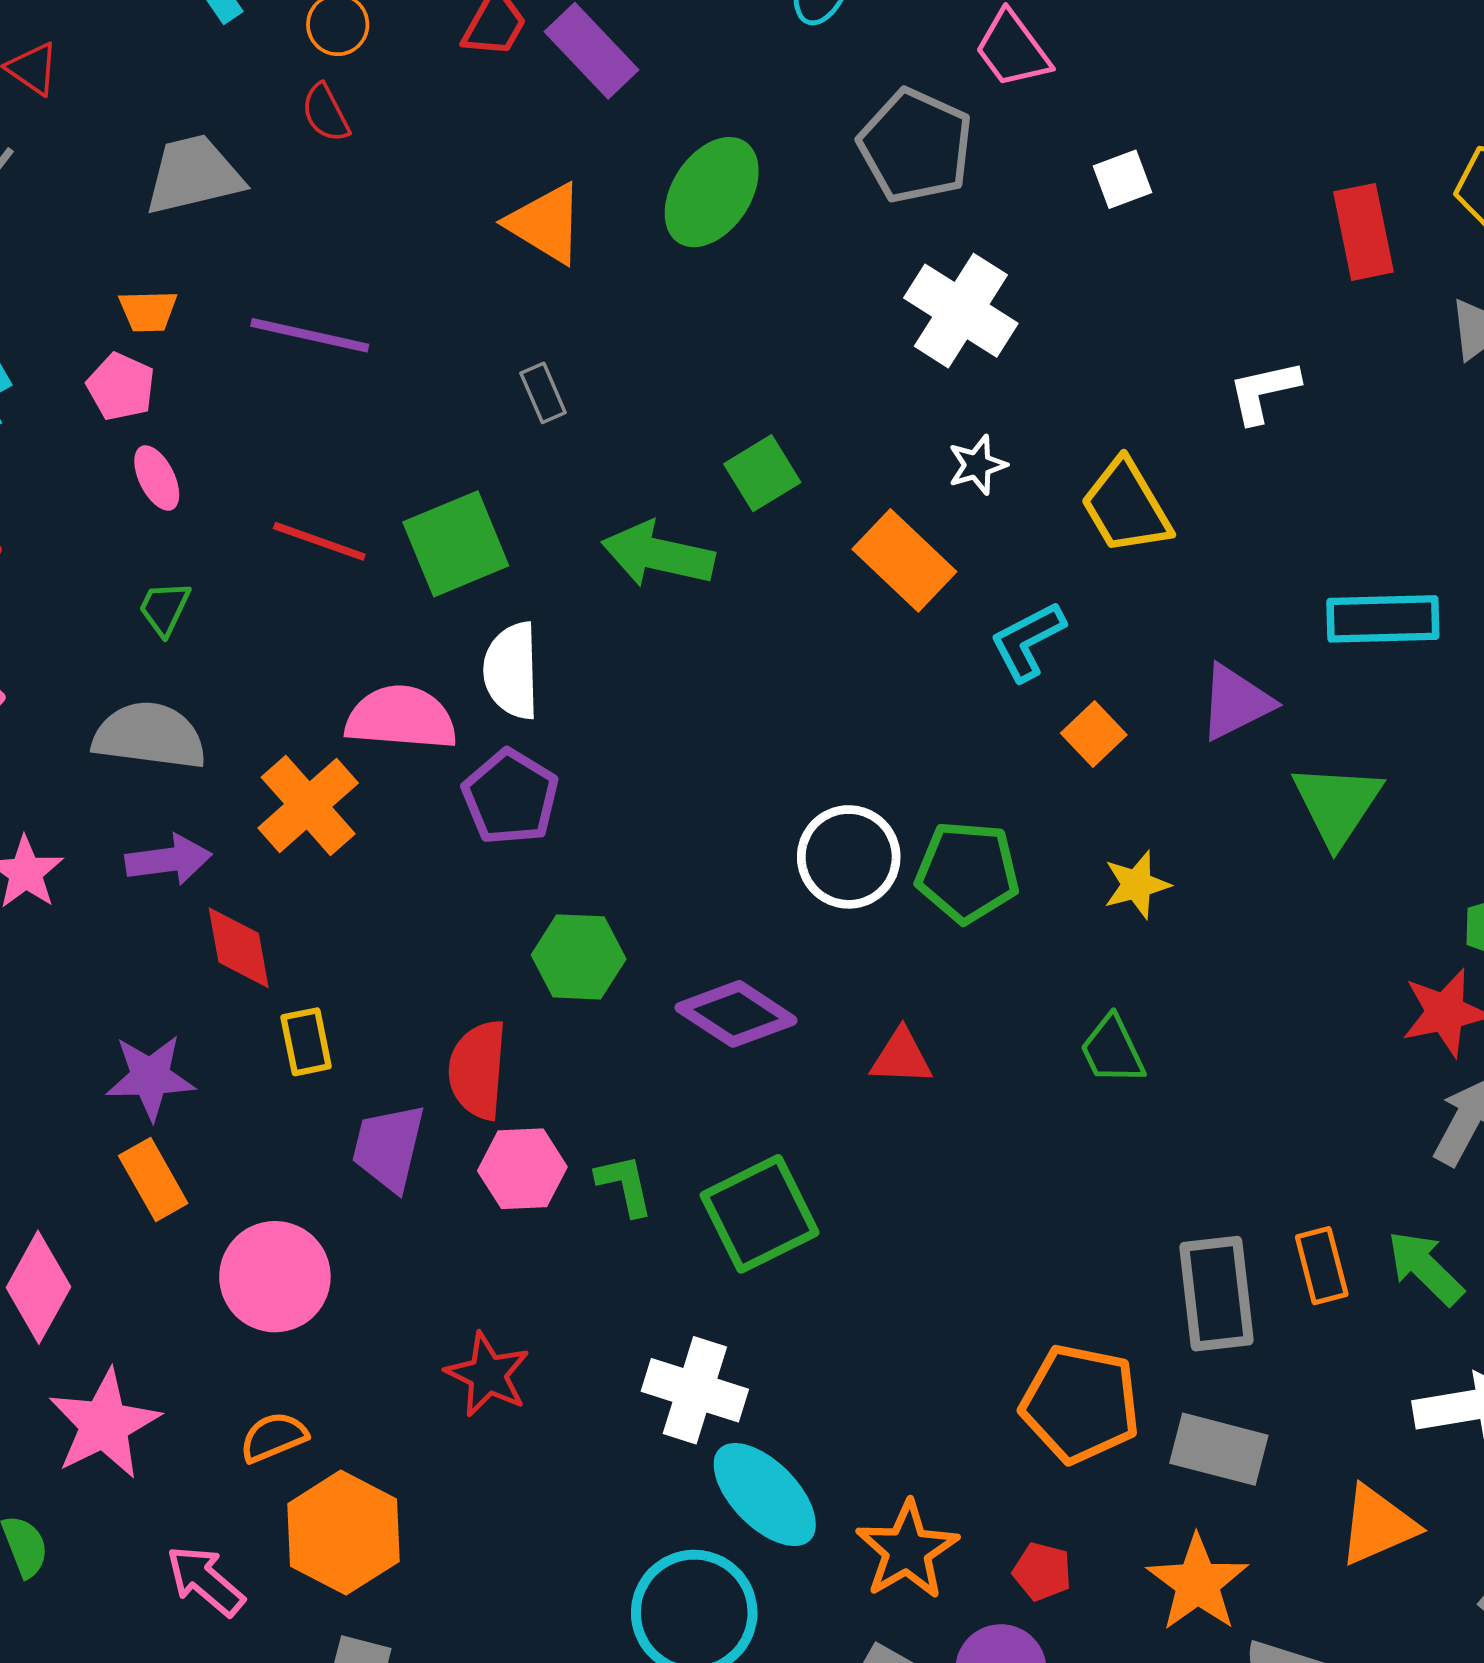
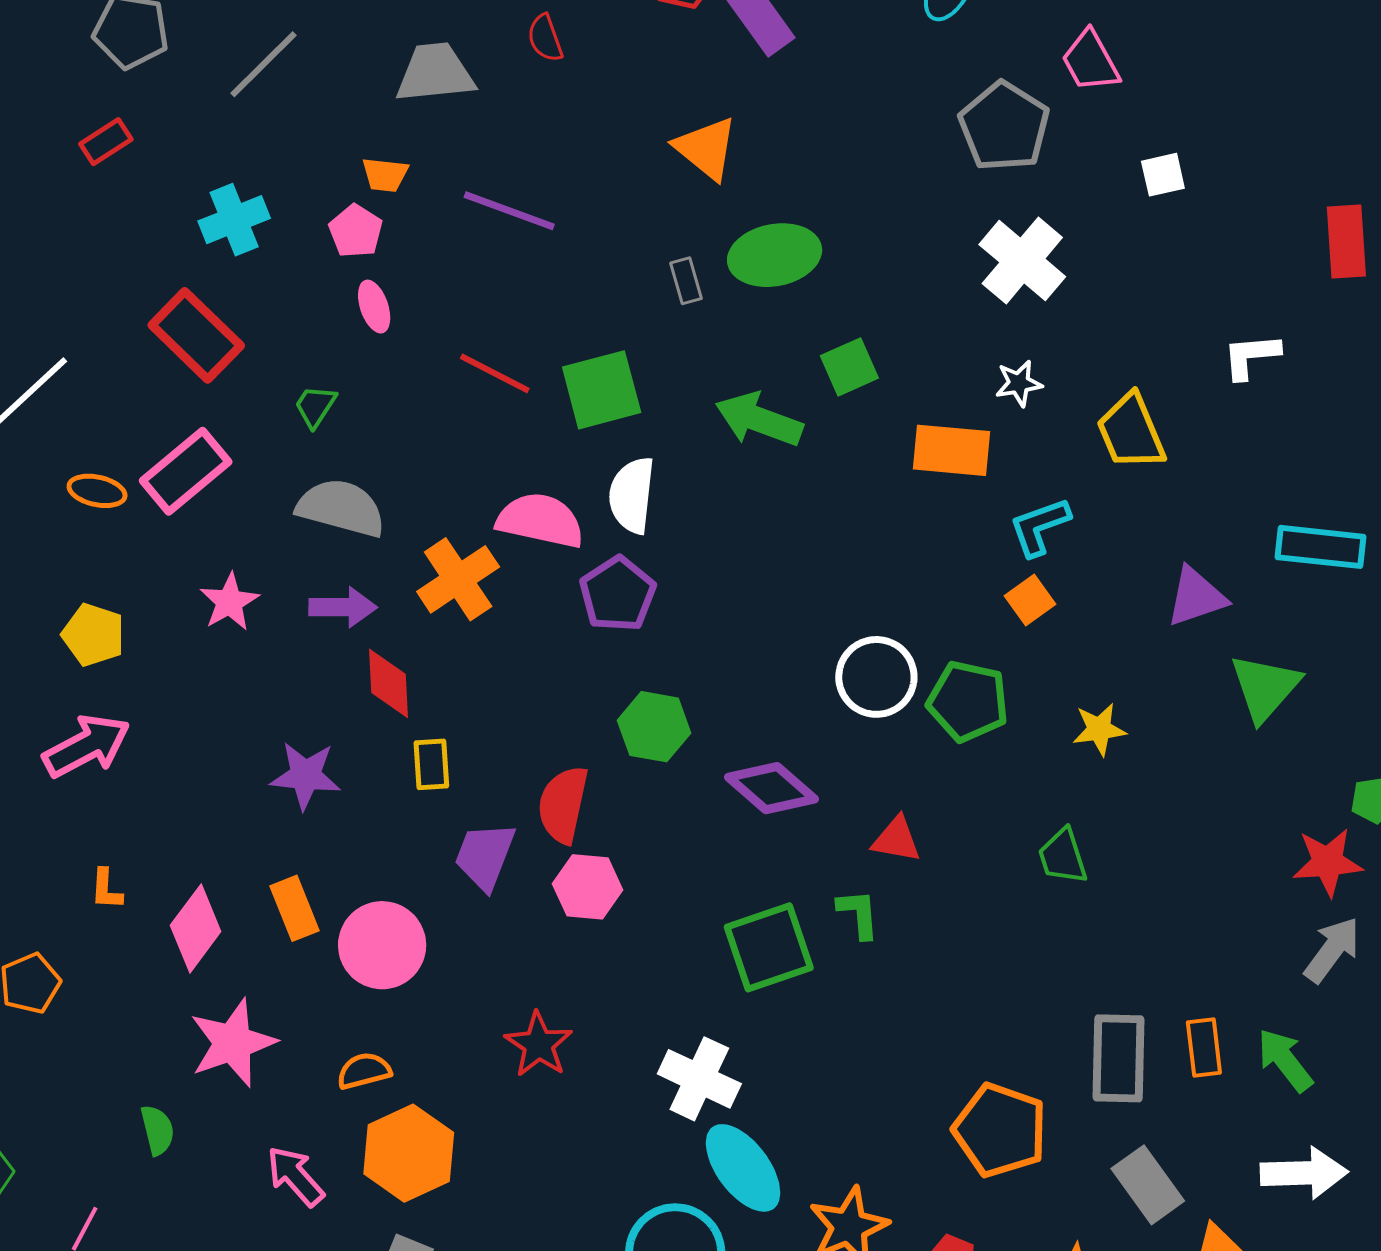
green ellipse: (712, 192) -> (775, 255), moved, turned 38
orange rectangle: (904, 560) -> (952, 450), turned -46
green trapezoid: (164, 608) -> (315, 406), moved
orange square: (1094, 734) -> (1030, 600), moved
orange rectangle: (153, 1180) -> (294, 908), moved
green L-shape: (625, 1185) -> (858, 914), moved
gray rectangle: (1219, 1449) -> (1148, 1185), moved, turned 32

